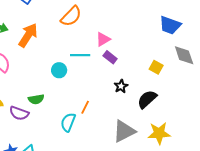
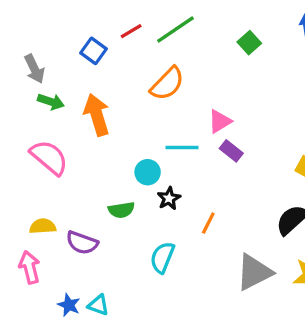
orange arrow: (28, 35) -> (97, 115), turned -50
black star: (121, 86) -> (169, 198), moved
green semicircle: (36, 99) -> (121, 210), moved
orange line: (85, 107) -> (208, 223), moved

